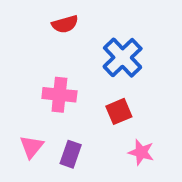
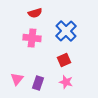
pink cross: (59, 95) -> (32, 38), moved
pink star: (141, 152) -> (66, 82), moved

